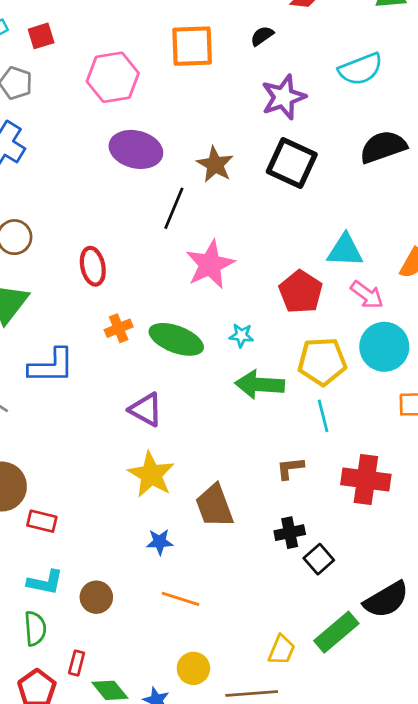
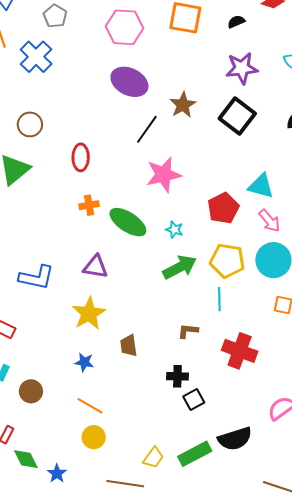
blue L-shape: (51, 366) -> (37, 277), moved
green arrow: (260, 385) -> (180, 267), turned 136
purple triangle: (146, 410) -> (95, 267), turned -32
brown trapezoid: (214, 506) -> (129, 346), size x0.7
yellow circle: (193, 668) -> (94, 437), moved

